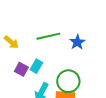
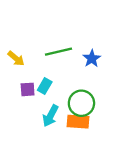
purple square: (21, 69) -> (28, 89), turned -32

